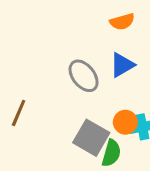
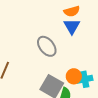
blue triangle: (122, 65) -> (72, 26), moved, turned -30

